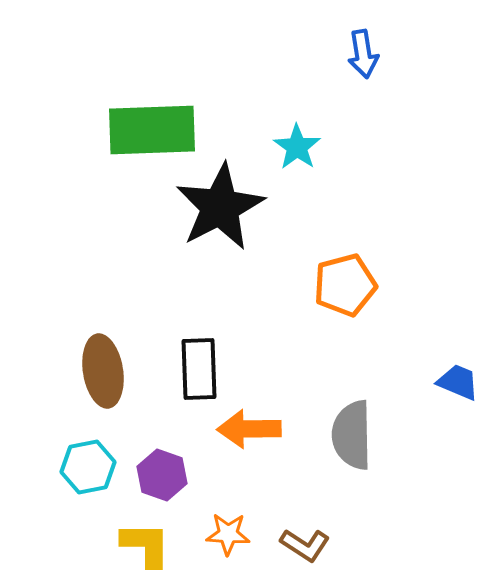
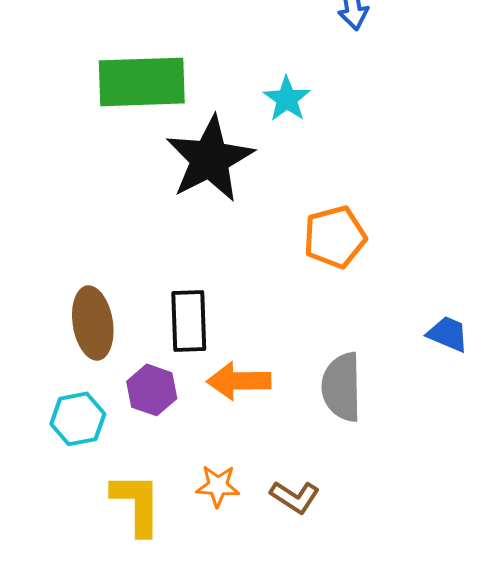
purple hexagon: (162, 475) -> (152, 390), moved

